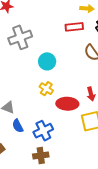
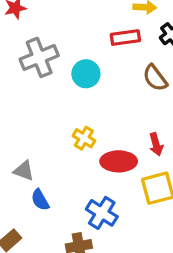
cyan circle: (47, 61) -> (86, 74), moved
blue cross: (43, 131) -> (102, 213), moved, turned -30

